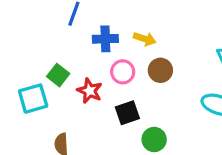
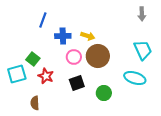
brown circle: (160, 70) -> (98, 56), size x1.5
red star: (90, 91) -> (46, 76), moved
green circle: (154, 139) -> (104, 93), moved

